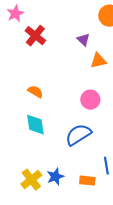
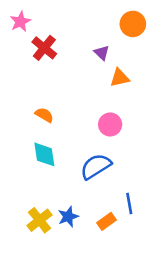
orange rectangle: (87, 181) -> (107, 221), turned -42

